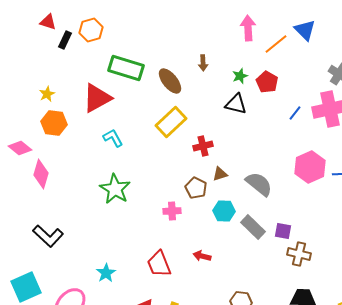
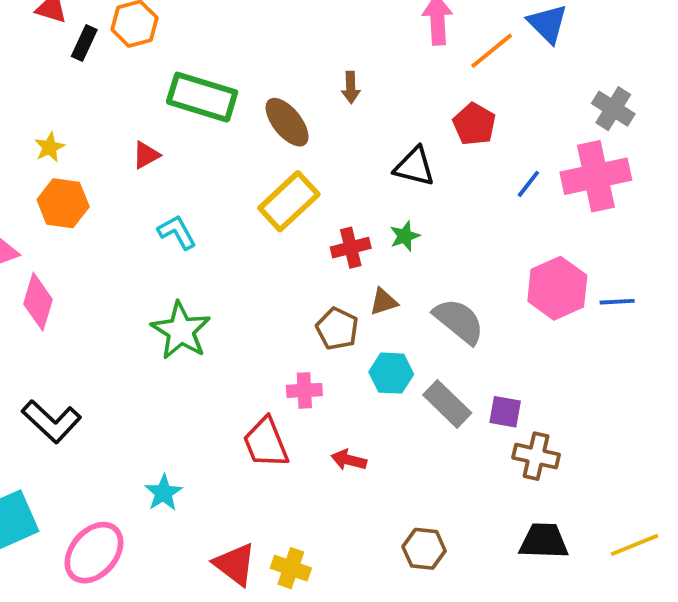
green star: (240, 76) -> (405, 236), moved
red triangle: (97, 98) -> (146, 155), size x0.5
pink cross: (172, 211) -> (304, 390), moved
red trapezoid: (159, 264) -> (266, 443), moved

